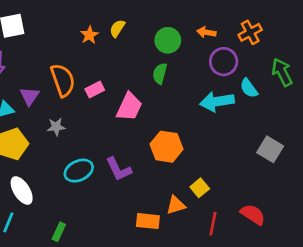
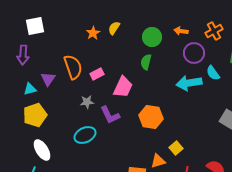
gray star: (56, 127) -> (87, 102), moved
purple L-shape: (119, 169) -> (110, 115), moved

